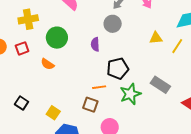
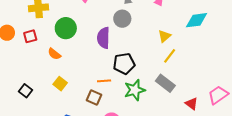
yellow triangle: (156, 38) -> (164, 36), turned -40
purple semicircle: (95, 44) -> (103, 38), size x1.5
yellow line: (177, 46) -> (170, 56), moved
yellow square: (53, 113) -> (60, 84), moved

